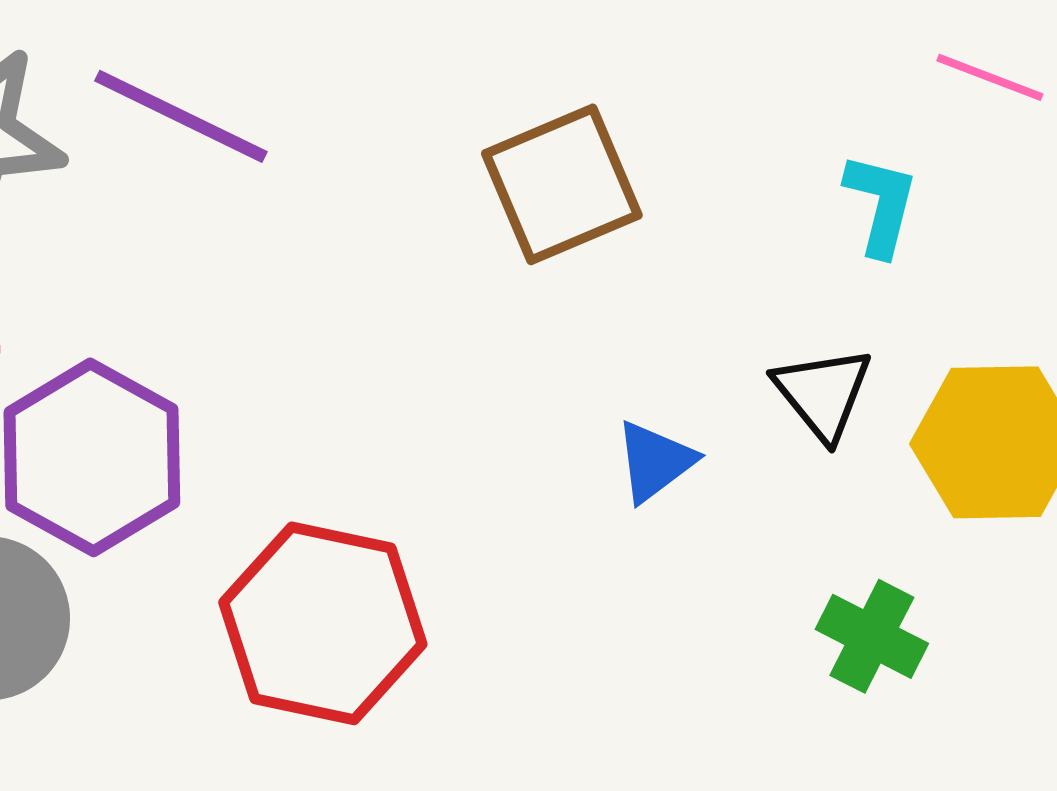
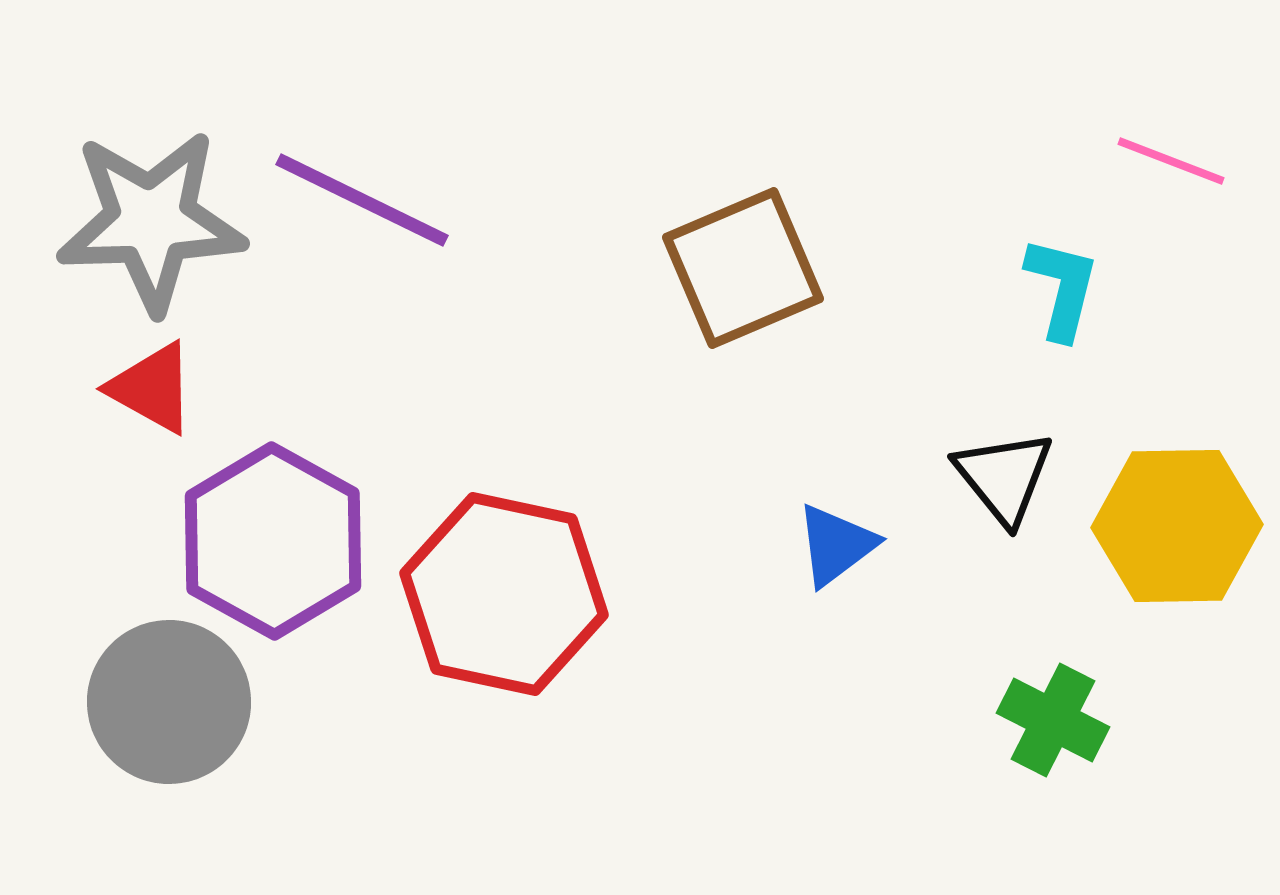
red hexagon: (323, 623) -> (504, 594), moved

